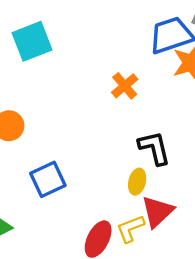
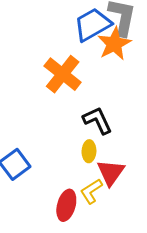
orange cross: (125, 86) -> (63, 74), size x1.6

